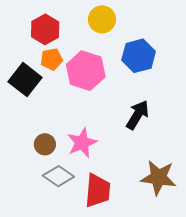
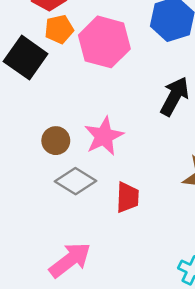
red trapezoid: (98, 190) -> (127, 197), size x0.7

